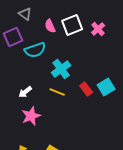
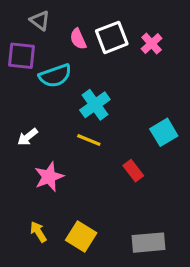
purple square: (13, 37) -> (21, 56), turned 30
red rectangle: (86, 89) -> (133, 171), moved
white arrow: (25, 92) -> (28, 137), moved

